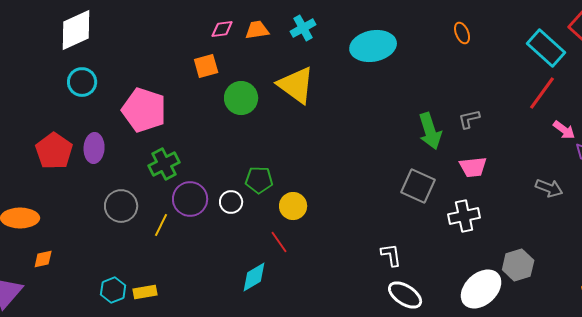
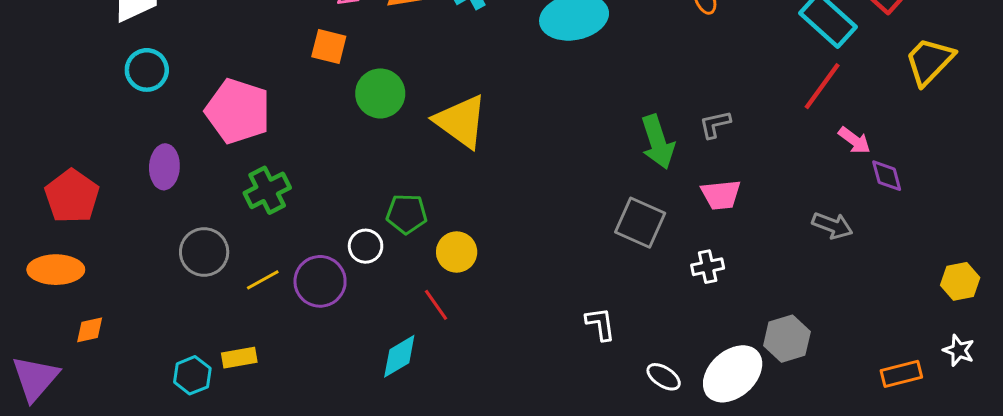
orange square: (206, 66) -> (329, 46), turned 30
yellow triangle: (296, 85) -> (461, 121), moved
red pentagon: (54, 151) -> (72, 196), moved
purple circle: (190, 199) -> (320, 281), moved
white cross: (464, 216) -> (708, 267), size x0.7
yellow line: (161, 225) -> (263, 280), turned 35
yellow rectangle: (145, 292) -> (239, 358), moved
white ellipse: (405, 295) -> (664, 377), moved, size x0.7

